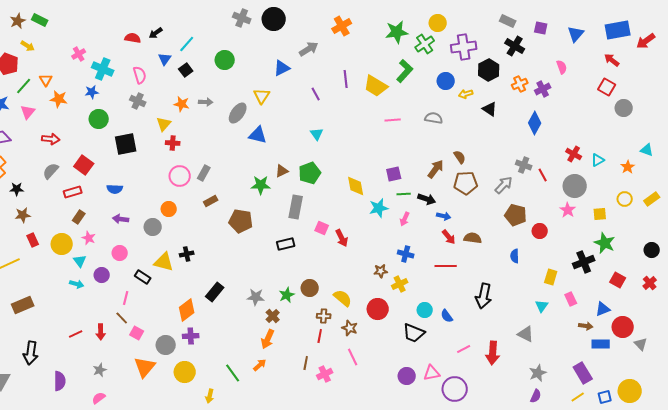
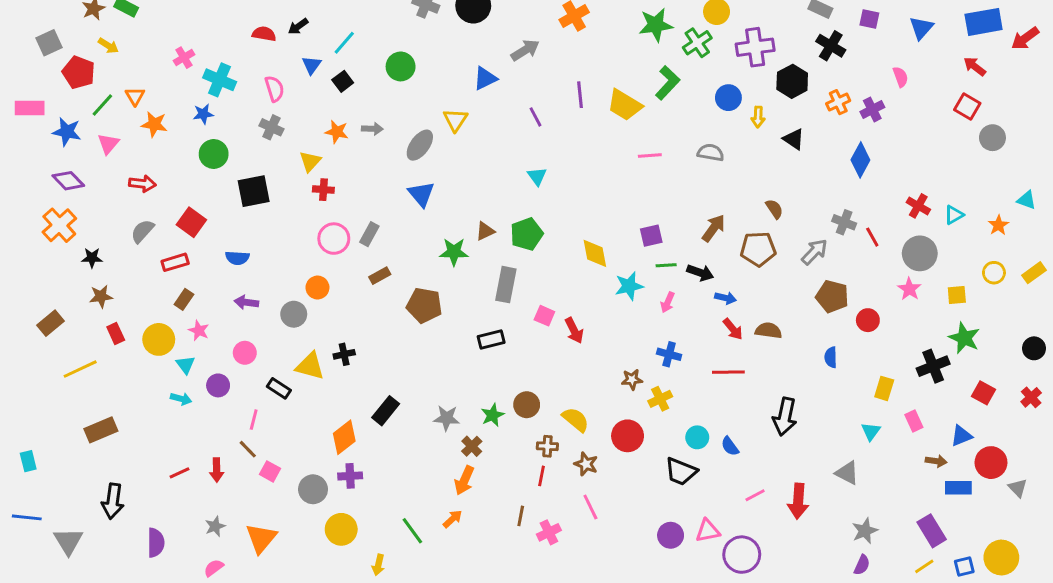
yellow arrow: (466, 94) -> (758, 117), turned -72
blue triangle: (258, 135) -> (421, 194), moved, turned 36
brown semicircle: (460, 157) -> (774, 209), moved
orange triangle: (145, 367) -> (261, 538), moved

